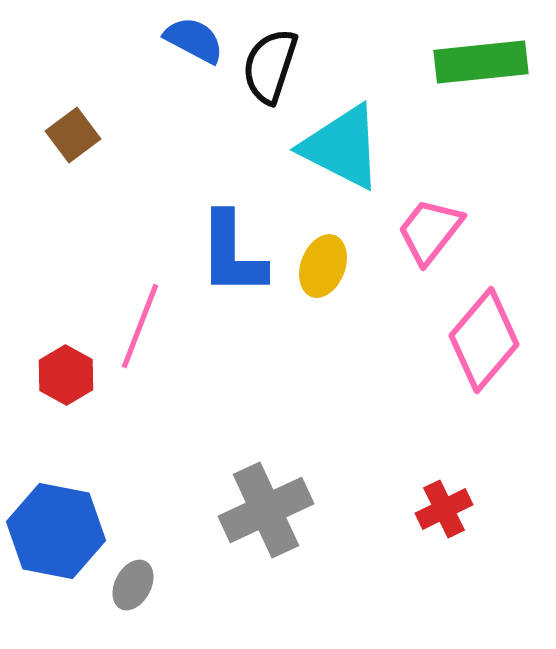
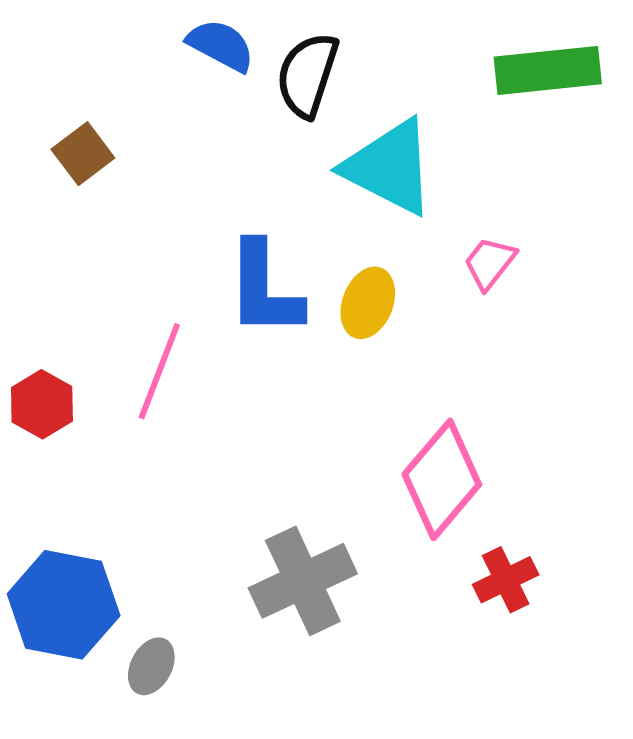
pink trapezoid: (430, 231) -> (490, 263), size x0.7
pink diamond: (484, 340) -> (442, 479), moved
red hexagon: (66, 375) -> (42, 404), moved

